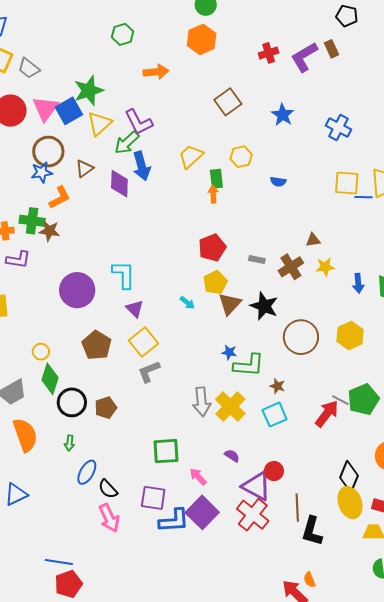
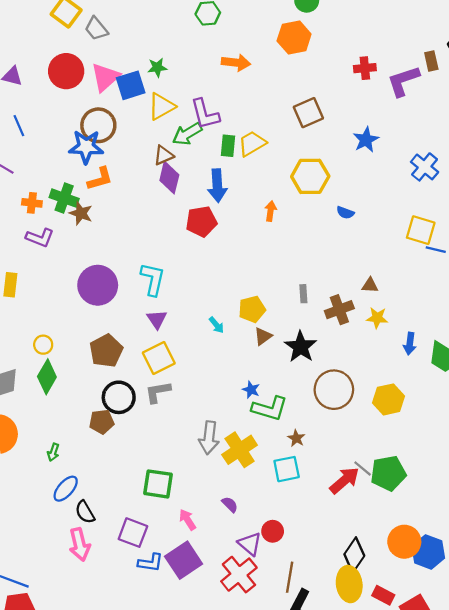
brown rectangle: (332, 49) -> (431, 61), moved
green star: (89, 91) -> (157, 67), size x0.6
yellow trapezoid: (191, 156) -> (252, 144), moved
yellow hexagon: (241, 157) -> (310, 176), size x1.5
blue arrow: (142, 166) -> (217, 186), moved
brown triangle: (84, 169) -> (164, 155), moved
blue star: (42, 172) -> (86, 147), size x1.4
green rectangle: (216, 179) -> (228, 146), moved
red pentagon: (212, 248) -> (201, 221), moved
gray rectangle: (257, 260) -> (303, 294), turned 63
brown triangle: (230, 304) -> (263, 336), size x0.7
black circle: (72, 402) -> (119, 397), moved
purple triangle: (257, 486) -> (250, 544), size x0.7
blue L-shape: (174, 521) -> (150, 563), size x0.7

